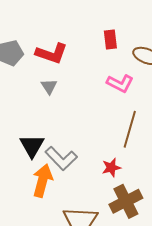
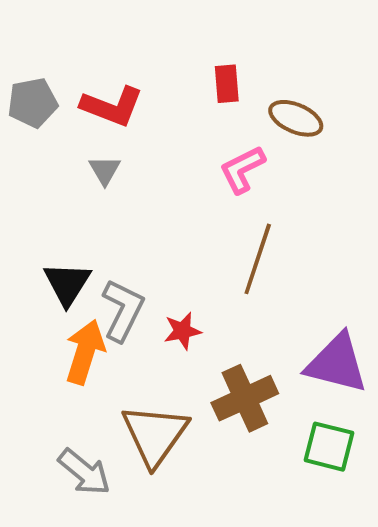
pink L-shape: (120, 83) -> (242, 169), turned 124
gray L-shape: (61, 158) -> (123, 310), turned -112
red star: (111, 168) -> (182, 331), moved

